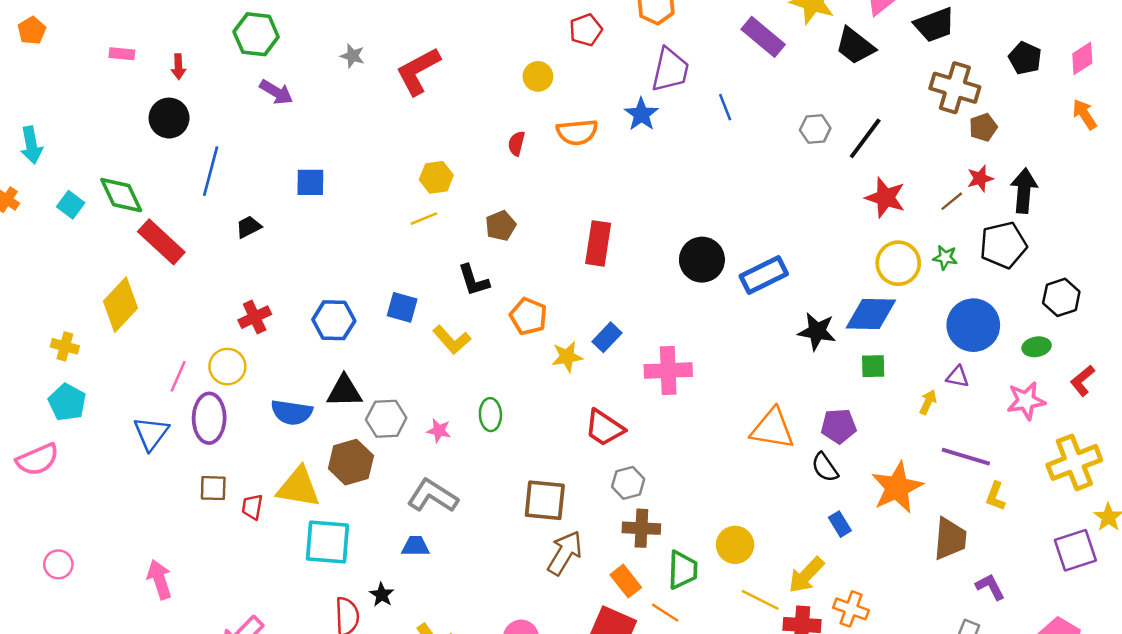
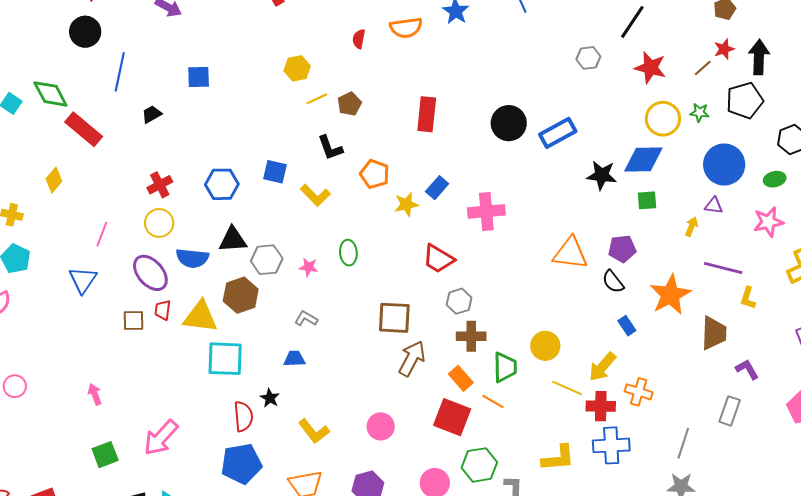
gray hexagon: (815, 129) -> (588, 58), moved
yellow line: (424, 219) -> (317, 99), moved
yellow diamond: (120, 305) -> (54, 180), size x0.6
yellow circle: (227, 367) -> (159, 223), moved
purple ellipse: (209, 418) -> (150, 273), moved, turned -39
gray L-shape: (433, 496) -> (306, 319), size x0.6
red trapezoid: (252, 507) -> (163, 310), moved
pink arrow: (160, 579) -> (95, 394), size x0.7

